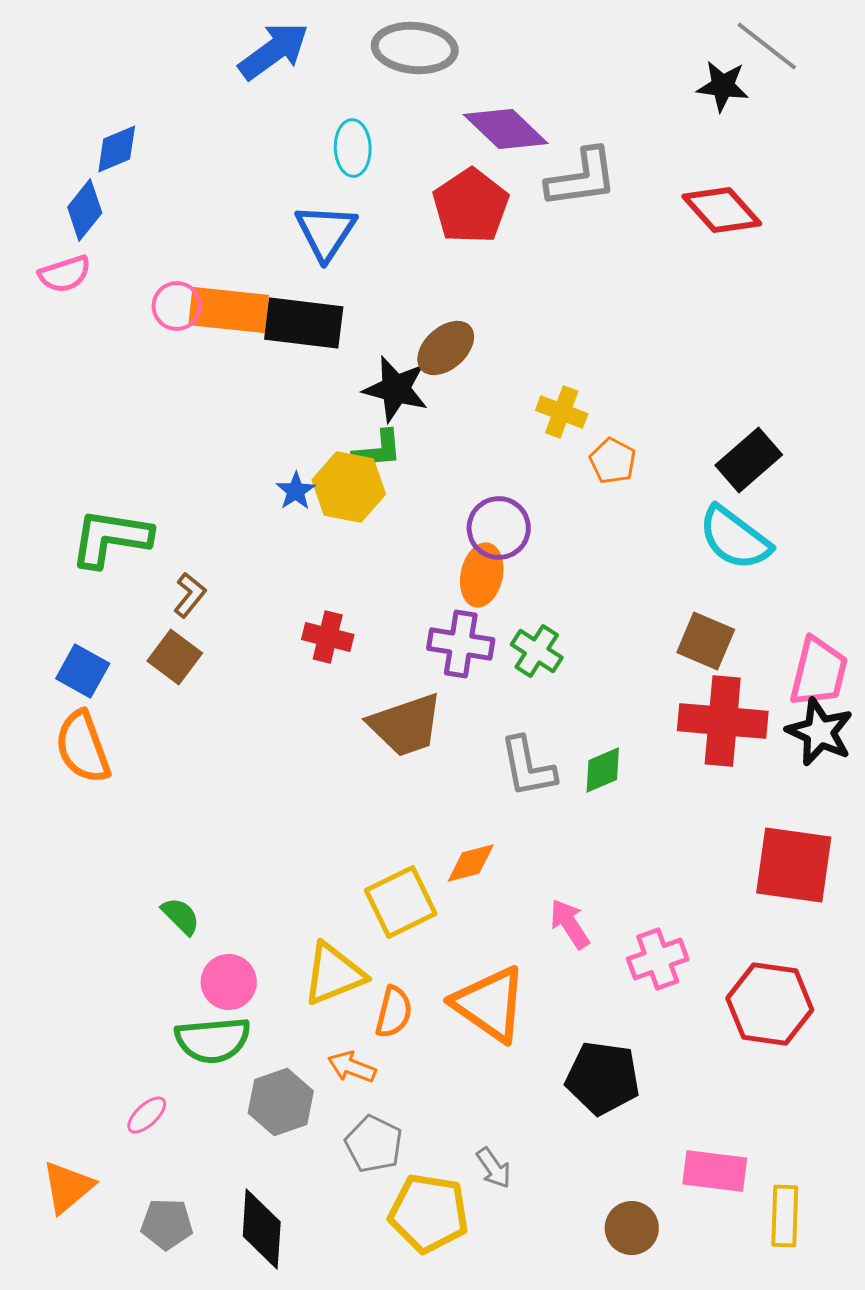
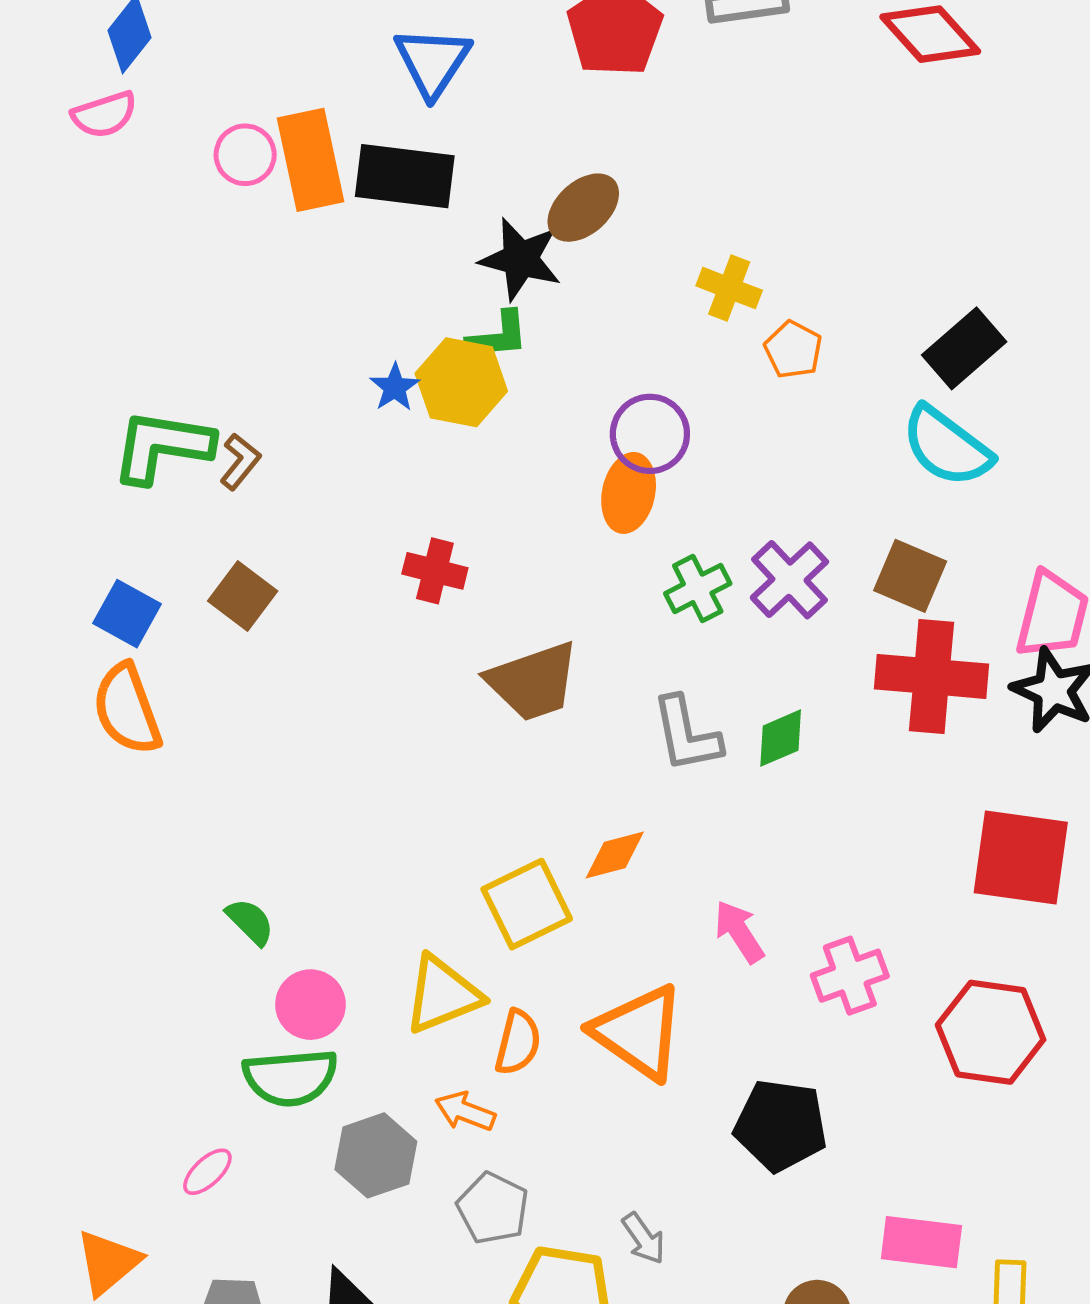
orange rectangle: (229, 310) -> (311, 160), turned 72
brown L-shape: (190, 595) -> (240, 462), moved
purple cross: (461, 644) -> (789, 580), moved, turned 38
green cross: (537, 651) -> (698, 588), turned 30

